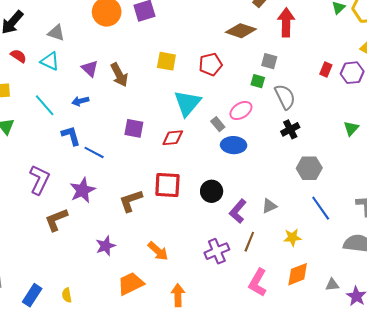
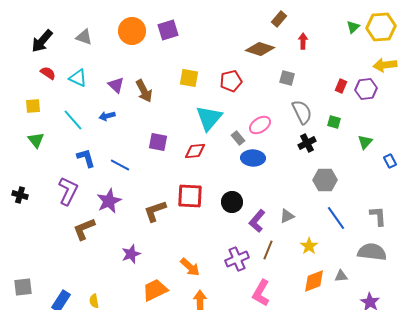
red arrow: (286, 22) -> (303, 41), size x0.6
gray triangle: (56, 33) -> (84, 37), moved
green square: (258, 81) -> (334, 122), moved
blue L-shape: (71, 136) -> (86, 158), moved
yellow star: (292, 237) -> (309, 246), turned -30
orange arrow: (158, 251) -> (190, 267), moved
pink L-shape: (258, 283) -> (261, 293), moved
gray triangle: (332, 285) -> (341, 276), moved

